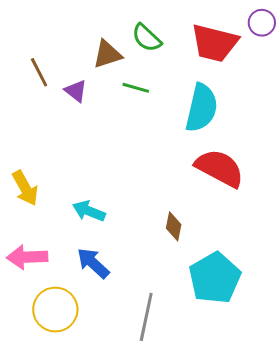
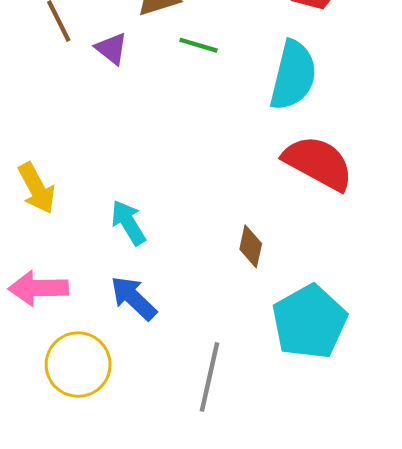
cyan arrow: (89, 211) -> (128, 223), turned 36

